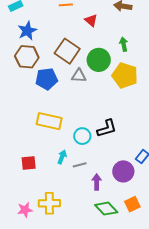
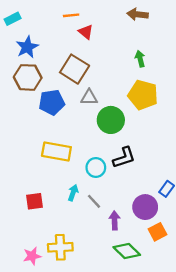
red triangle: (91, 20) -> (86, 32), moved
green circle: (99, 60) -> (111, 120), moved
gray line: (80, 165) -> (94, 201), turned 64
orange square: (132, 204) -> (157, 232), moved

